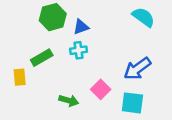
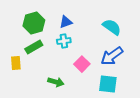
green hexagon: (53, 17) -> (34, 23), moved
cyan semicircle: (143, 17) -> (112, 27), moved
pink square: (101, 89) -> (82, 64), moved

